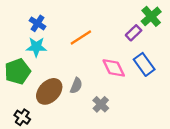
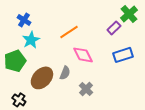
blue cross: (37, 23) -> (24, 20), moved
cyan star: (36, 47) -> (31, 40), turned -30
blue rectangle: (144, 64) -> (123, 55), turned -72
pink diamond: (114, 68) -> (83, 55), moved

